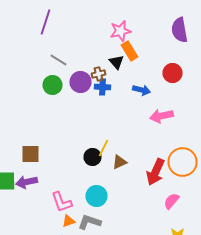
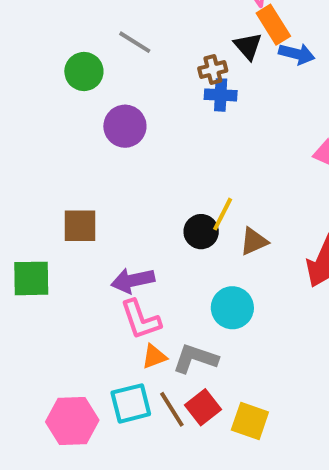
purple circle: (80, 82) -> (125, 126), moved
green circle: (52, 85) -> (84, 71), moved
blue arrow: (142, 90) -> (297, 54), moved
purple arrow: (26, 182) -> (133, 280), moved
cyan circle: (96, 196) -> (232, 308), moved

